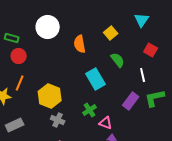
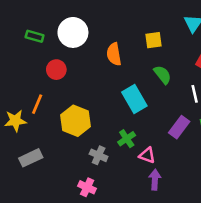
yellow square: (111, 33) -> (154, 40), turned 32
green rectangle: (12, 38) -> (35, 36), moved
red circle: (19, 56) -> (56, 70), moved
gray cross: (58, 120) -> (99, 155), moved

